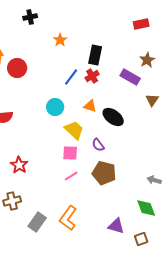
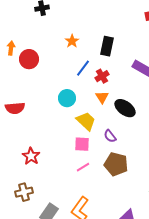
orange star: (60, 40) -> (72, 41), moved
red cross: (92, 76) -> (102, 76), moved
orange triangle: (90, 106) -> (102, 97), turned 40

